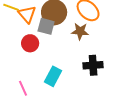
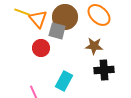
brown star: (80, 31) -> (94, 46), moved

